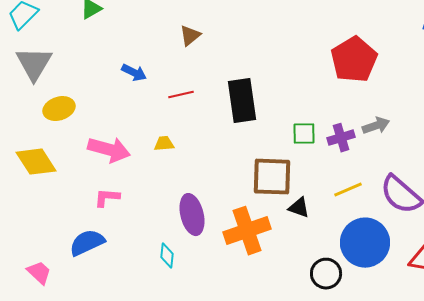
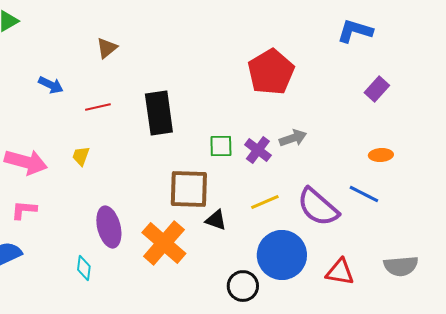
purple cross: (341, 138) -> (258, 150), turned -36
yellow trapezoid: (164, 144) -> (81, 156), turned -65
orange cross: (247, 231) -> (164, 243), turned -30

